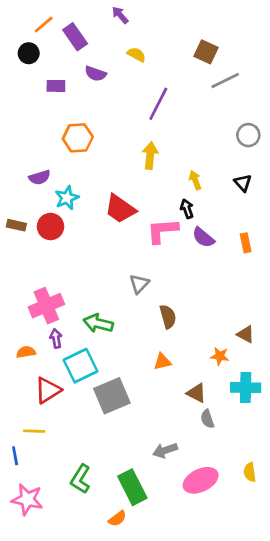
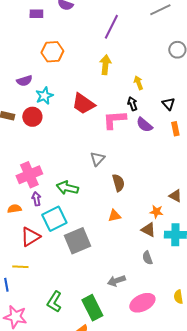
black triangle: (243, 183) -> (168, 104), moved
brown triangle: (197, 393) -> (148, 230), moved

